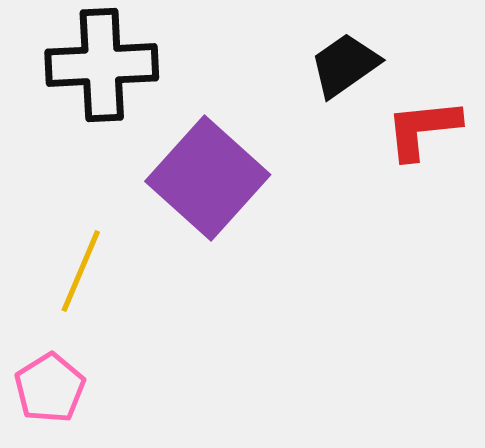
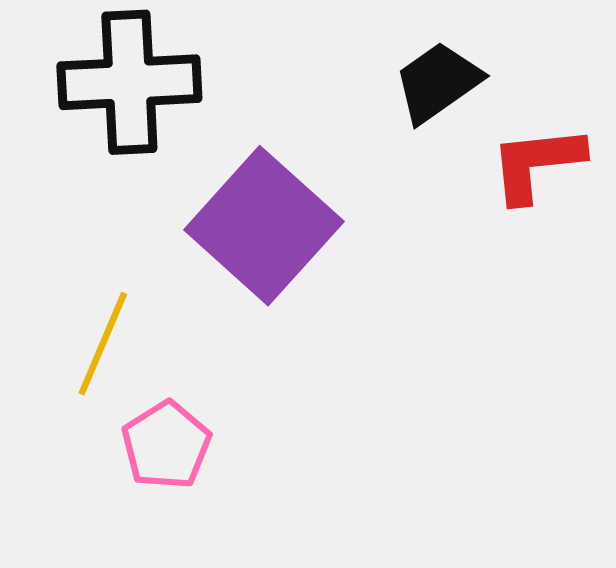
pink pentagon: (50, 388) -> (166, 445), moved

